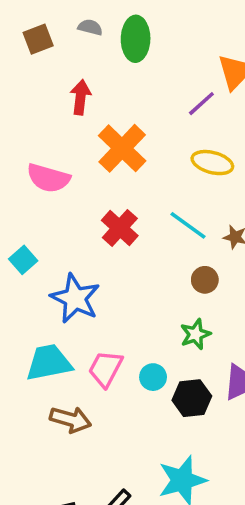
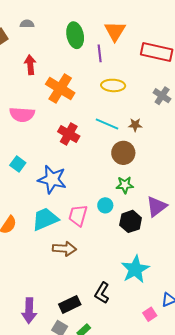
green ellipse: (136, 39) -> (75, 35), moved
purple line: (201, 104) -> (100, 53), turned -42
brown circle: (205, 280) -> (123, 153), size x1.5
green star: (196, 334) -> (125, 185), turned 30
cyan circle: (153, 377) -> (105, 205), moved

